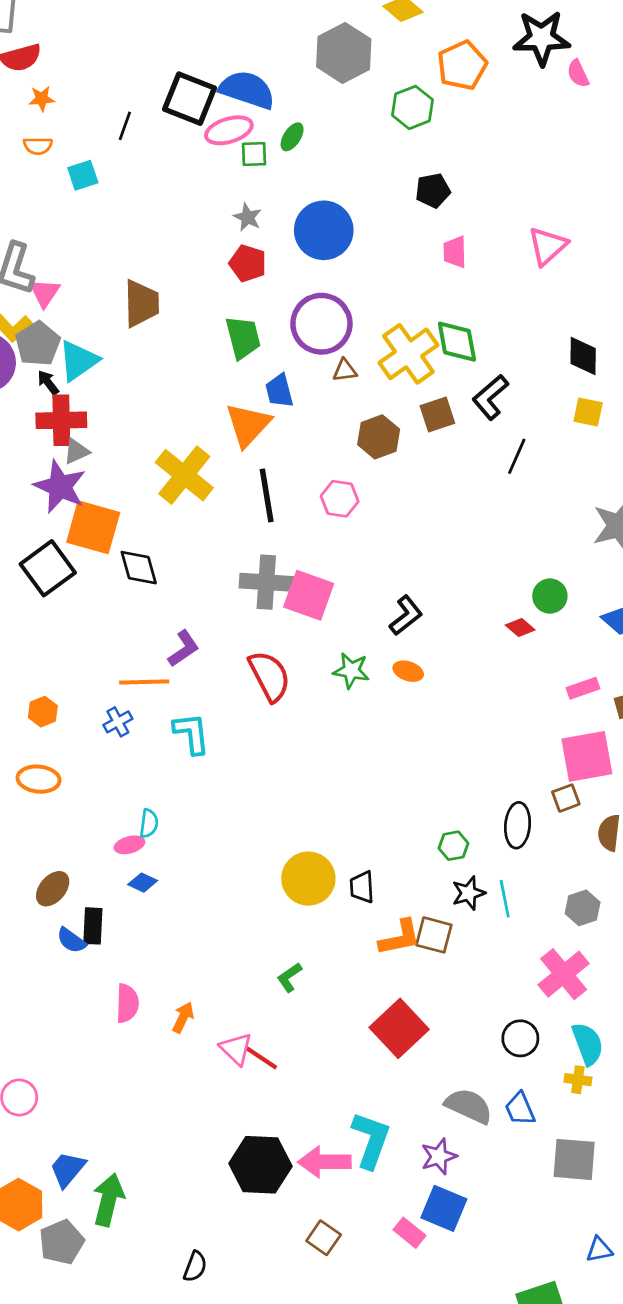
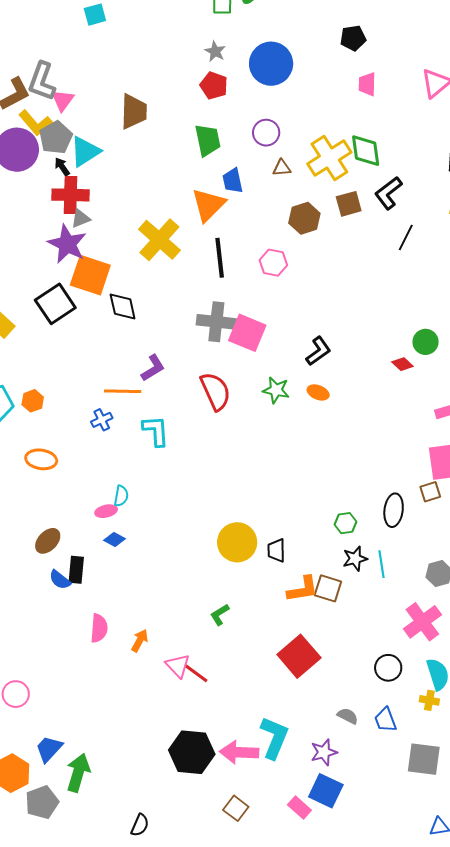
purple circle: (321, 324) -> (266, 133), size x0.6
orange hexagon: (43, 712) -> (33, 401), moved
gray semicircle: (469, 1106) -> (348, 716), size x0.6

